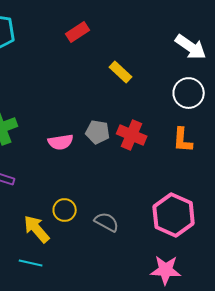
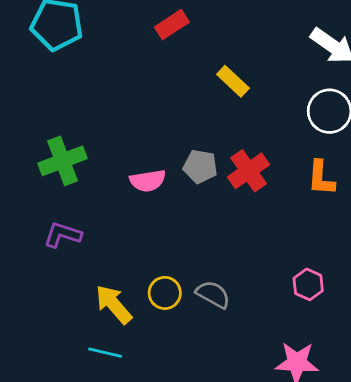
red cross: (132, 135) -> (249, 171), turned 32
yellow circle: (65, 210) -> (165, 293), moved
pink hexagon: (174, 215) -> (308, 284), size x0.5

